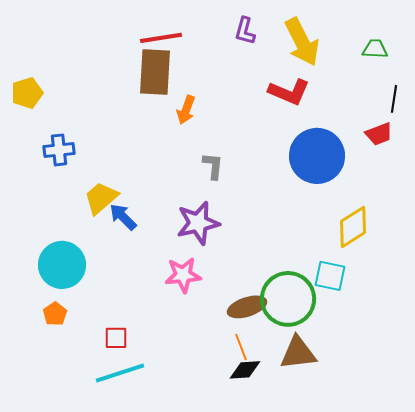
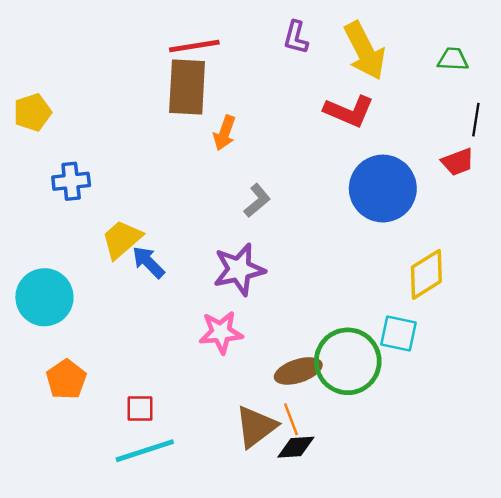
gray L-shape: (213, 166) -> (257, 201), turned 44
cyan circle: (62, 265) -> (44, 297), moved
orange pentagon: (55, 314) -> (66, 379), size x1.4
brown triangle: (298, 353) -> (256, 427), moved, turned -30

